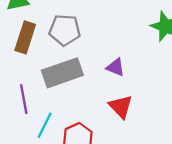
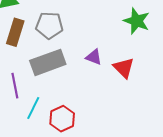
red triangle: (121, 106) -> (124, 68), moved

